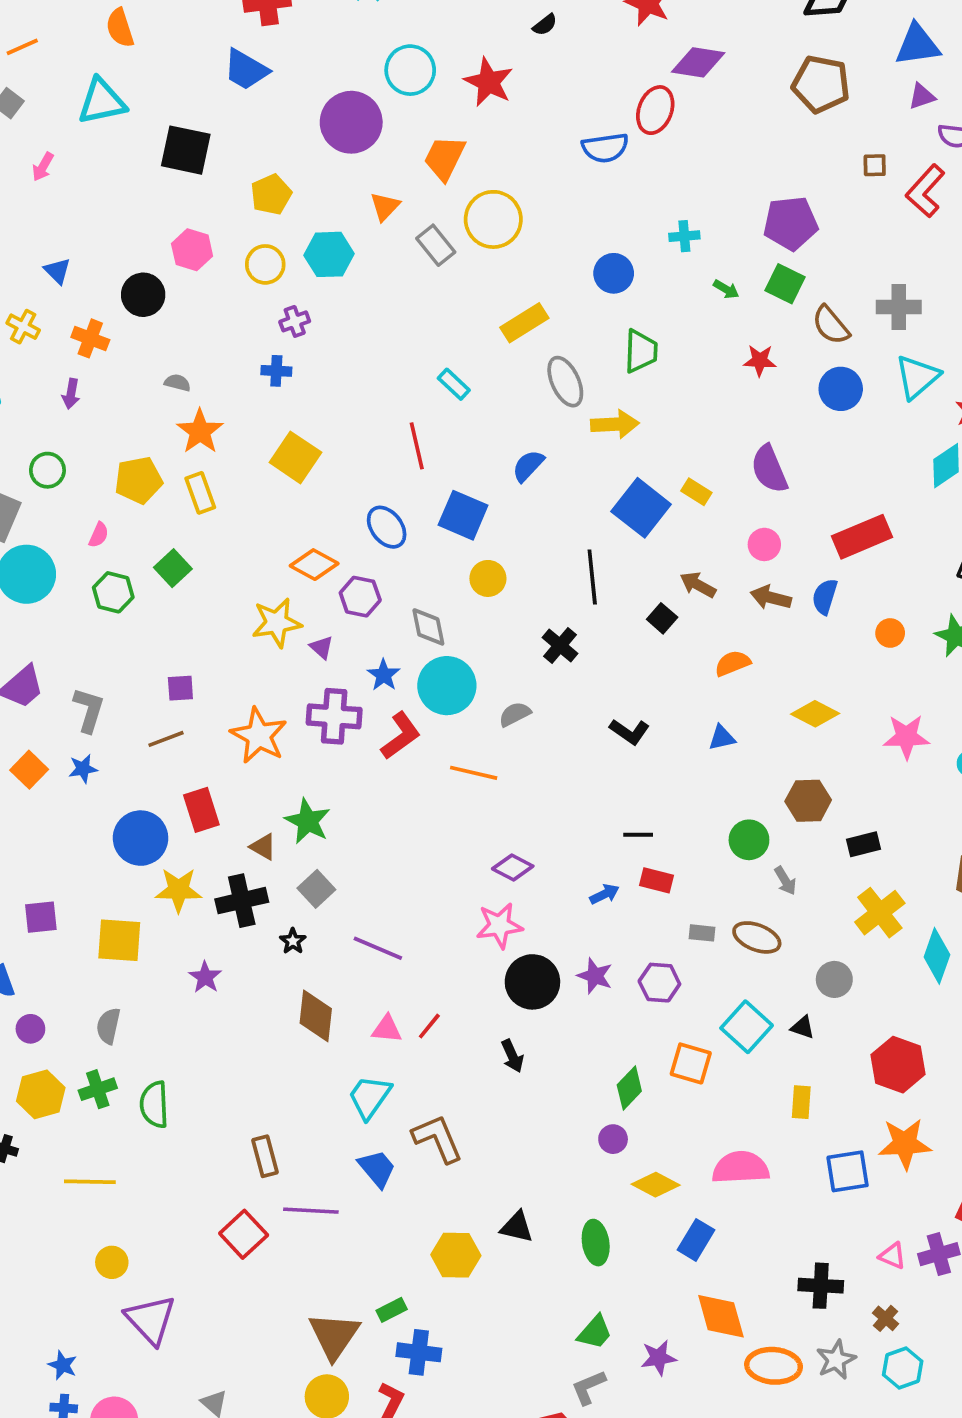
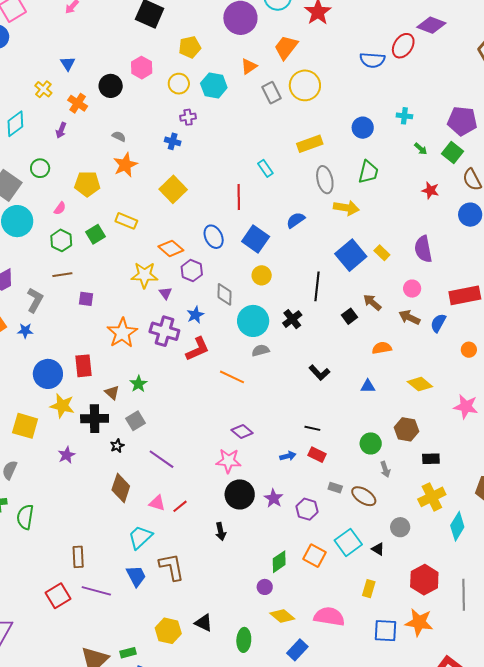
yellow rectangle: (200, 493) -> (126, 221), moved, turned -60
cyan circle: (447, 686) -> (253, 321), moved
brown line: (166, 739) -> (62, 275), moved
green star: (308, 821) -> (139, 384), size x0.7

